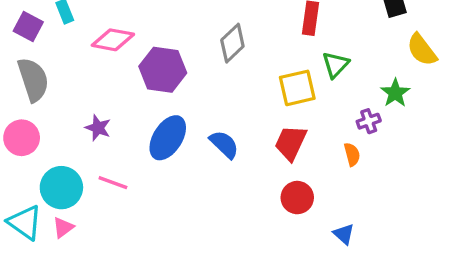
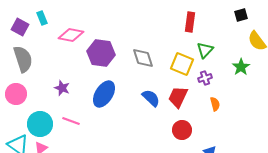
gray diamond: (232, 43) -> (143, 58), moved, turned -65
yellow square: (297, 88) -> (182, 64), turned 35
purple cross: (369, 121) -> (205, 78), moved
blue semicircle: (224, 144) -> (151, 98), moved

